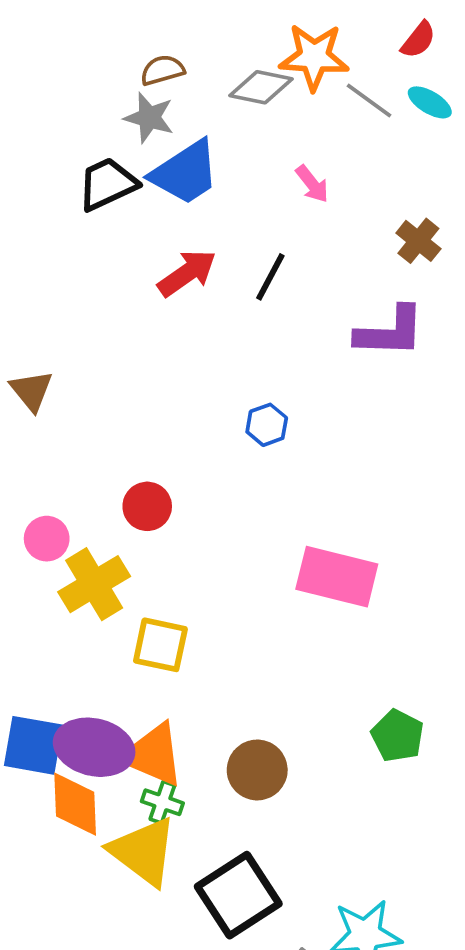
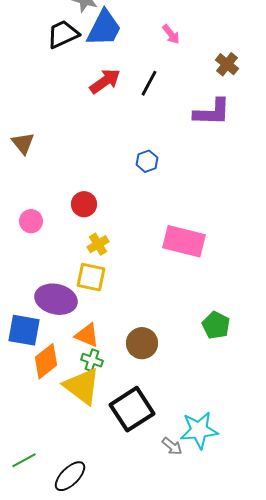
blue trapezoid: (185, 173) -> (104, 28), turned -30
yellow cross: (94, 584) -> (98, 244), moved, size x0.6
purple ellipse: (94, 747) -> (56, 299), moved
orange triangle: (153, 755) -> (87, 335), size x0.7
orange diamond: (75, 804) -> (46, 361), turned 54

